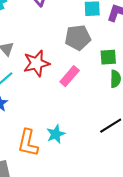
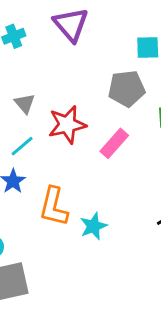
orange L-shape: (28, 143) -> (54, 207), moved

